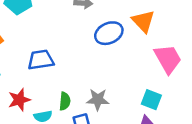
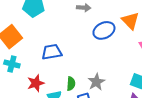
gray star: (98, 100) -> (96, 82), turned -30

